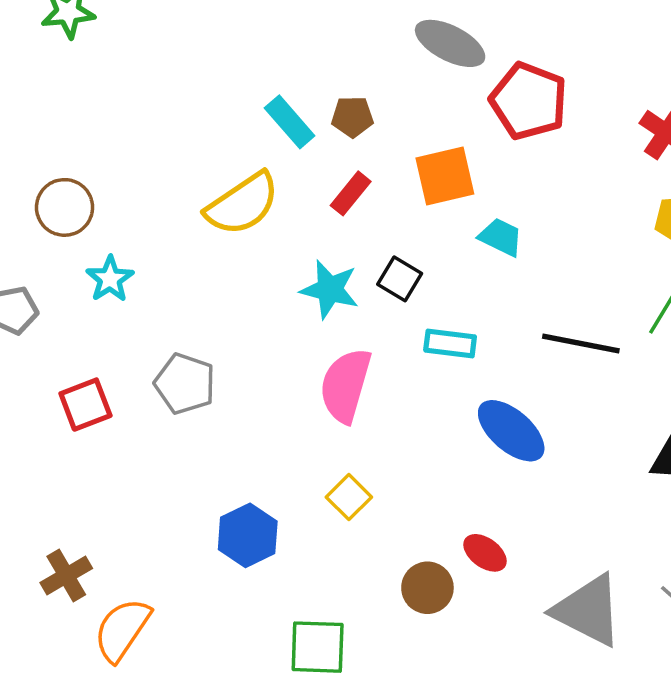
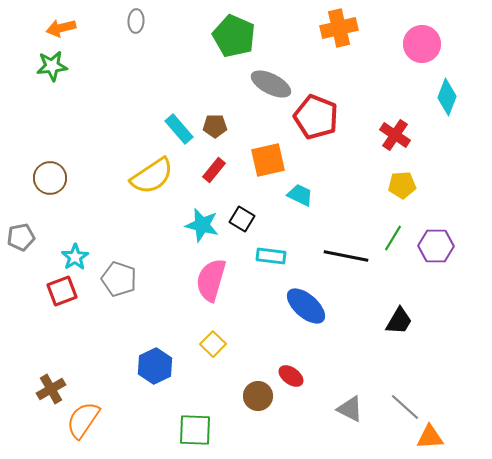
cyan star: (110, 279) -> (75, 257), moved
gray triangle: (588, 610) -> (350, 409), size x0.6

